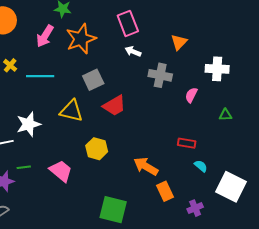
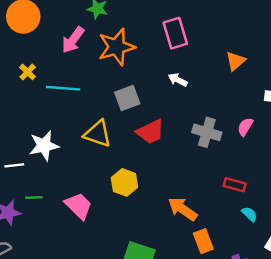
white arrow: (133, 51) -> (178, 80), moved
gray cross: (160, 75) -> (207, 132), moved

